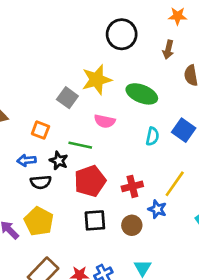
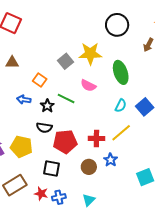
green ellipse: (142, 94) -> (121, 72), turned 35
red pentagon: (90, 181) -> (65, 142), moved
black semicircle: (41, 182) -> (44, 128), moved
yellow line: (175, 184) -> (121, 133), moved
black square: (95, 220) -> (52, 168), moved
yellow pentagon: (39, 221) -> (21, 147), turned -30

